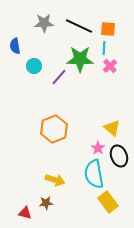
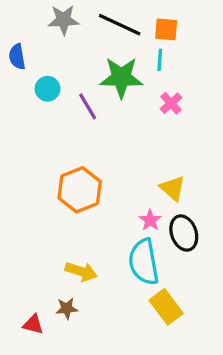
pink cross: (110, 66) -> (171, 103), moved
purple line: (59, 77) -> (88, 106), turned -72

